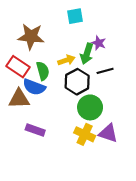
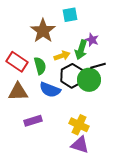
brown star: (31, 37) -> (43, 31), moved, turned 30
blue semicircle: (34, 87) -> (50, 90), moved
green circle: (90, 107) -> (89, 80), moved
purple rectangle: (35, 130) -> (33, 121), turned -36
purple triangle: (108, 133) -> (80, 145), moved

